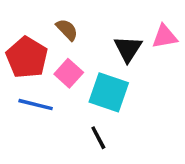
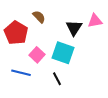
pink square: (69, 73) -> (37, 55), moved
blue line: (36, 105) -> (21, 73), moved

